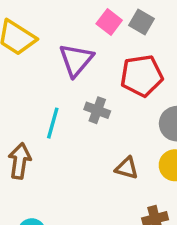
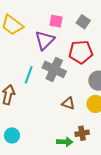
pink square: (109, 22) -> (56, 21), moved, turned -32
gray cross: (97, 110) -> (54, 69), size x1.6

